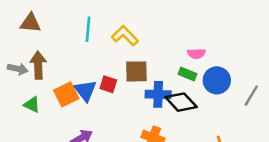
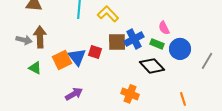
pink semicircle: (196, 54) -> (164, 28), turned 64
blue cross: (158, 94) -> (134, 39), moved, turned -30

